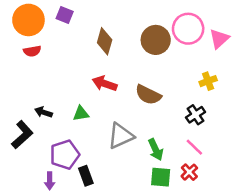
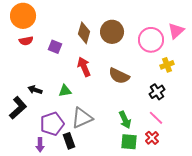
purple square: (65, 15) -> (55, 47), moved
pink circle: (188, 29) -> (151, 40), moved
brown circle: (156, 40) -> (112, 32), moved
red arrow: (105, 84) -> (84, 67), turned 48
gray triangle: (121, 136) -> (82, 118), moved

